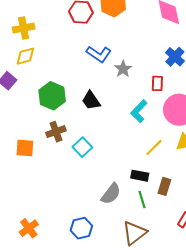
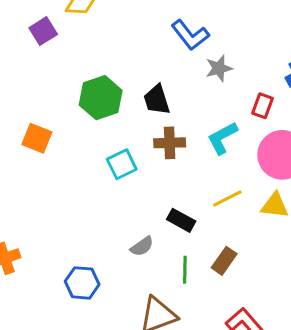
green hexagon: (52, 96) -> (101, 98), moved
brown cross: (56, 132) -> (170, 143), moved
black rectangle: (140, 176) -> (181, 220), moved
gray semicircle: (111, 194) -> (142, 246), size x0.7

